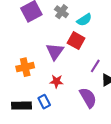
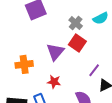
gray cross: (61, 12) -> (76, 23), moved
cyan semicircle: (84, 20) -> (101, 18), moved

